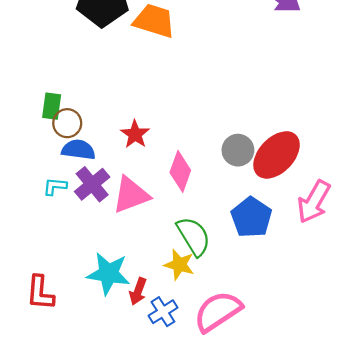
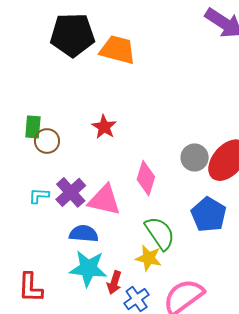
red star: (135, 134) -> (104, 127), moved
blue semicircle: (78, 150) -> (84, 234), moved
pink triangle: (131, 195) -> (104, 200), turned 36

